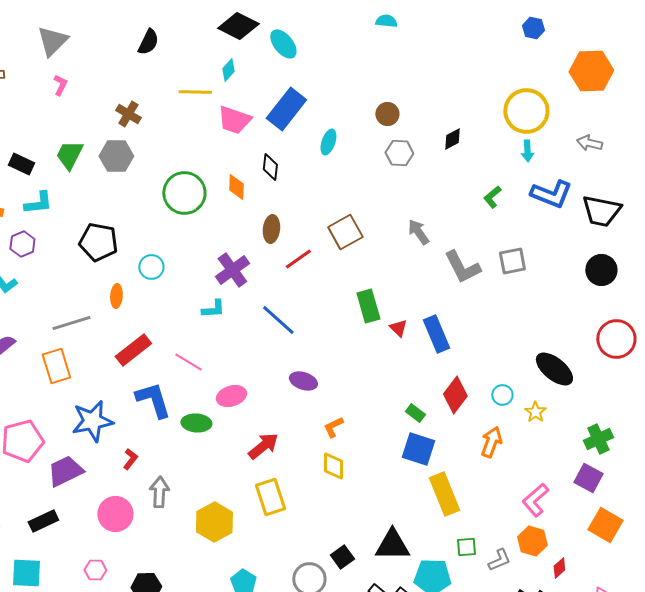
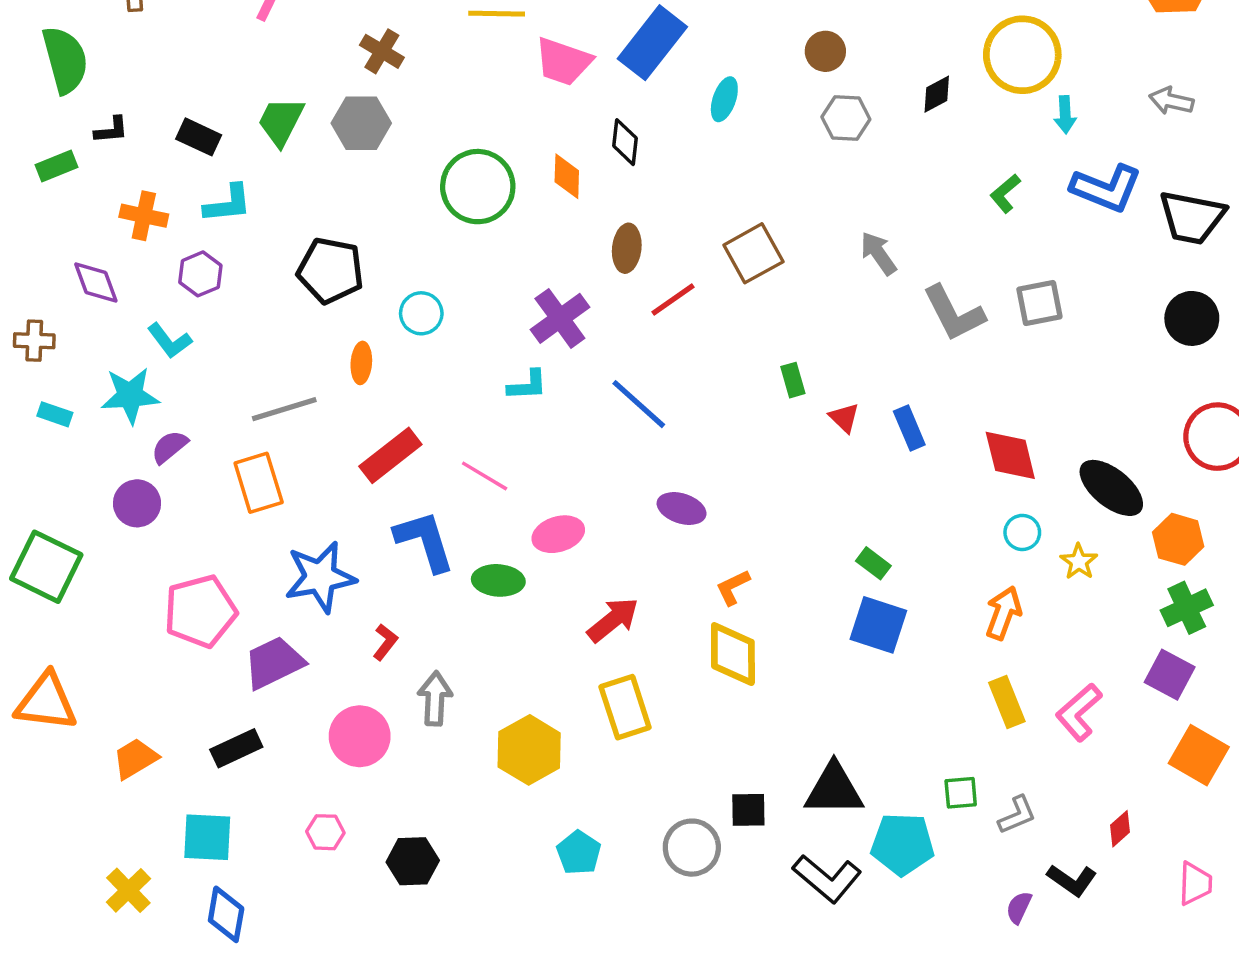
yellow circle: (526, 111) -> (1022, 55), moved
green rectangle: (368, 306) -> (793, 380), size x0.6
blue rectangle: (436, 334) -> (909, 428), size x0.7
red diamond: (455, 395) -> (1010, 455), moved, turned -51
yellow diamond: (333, 466) -> (733, 654), size x1.4
yellow rectangle: (444, 494) -> (1007, 702), moved, size x0.7
orange hexagon: (532, 541) -> (1178, 539), moved
black square: (342, 557) -> (748, 810), turned 35

